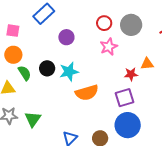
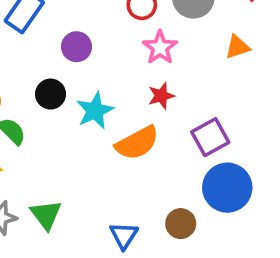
orange triangle: (147, 64) -> (237, 47), moved
black circle: (47, 68) -> (51, 94), moved
red star: (131, 74) -> (161, 96), moved

